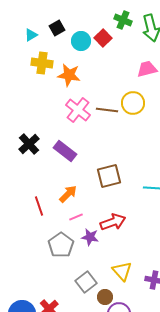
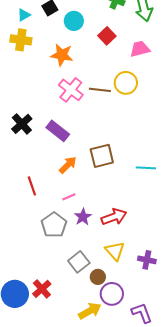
red square: (103, 38) -> (107, 36), moved
yellow cross: (42, 63) -> (21, 40), moved
orange arrow: (68, 194) -> (68, 165), moved
red arrow: (113, 222) -> (114, 217), moved
purple star: (90, 237) -> (83, 217), turned 30

